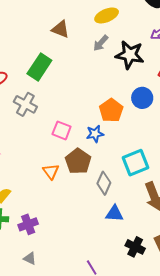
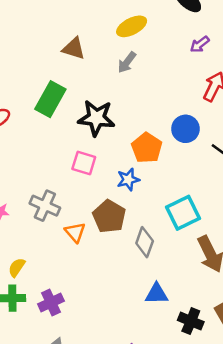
black star: (130, 55) -> (96, 118), moved
gray cross: (25, 104) -> (45, 206), moved
pink square: (62, 130) -> (84, 163), moved
blue triangle: (114, 213) -> (157, 294), moved

